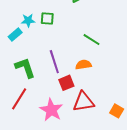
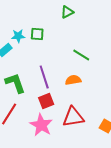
red square: (66, 83) -> (46, 101), moved

